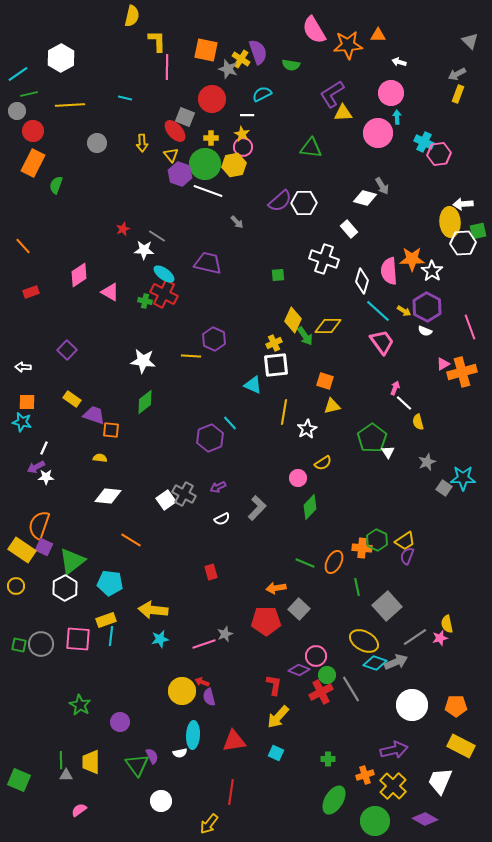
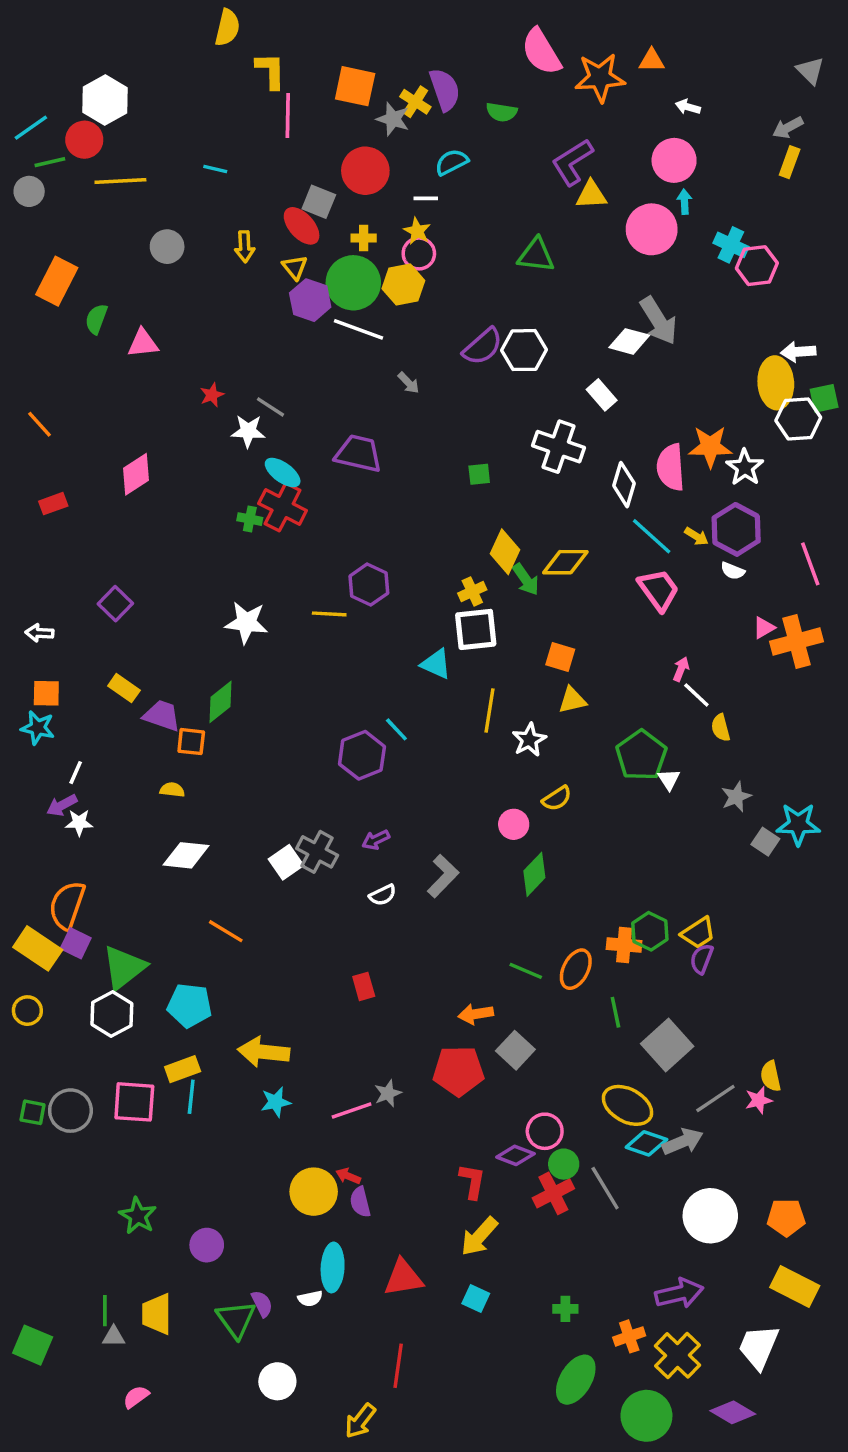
red circle: (33, 131) -> (84, 140), moved
gray arrow: (382, 186) -> (659, 321), size x1.6
pink triangle: (110, 292) -> (143, 343), moved, turned -36
green diamond: (145, 402) -> (221, 702), moved

